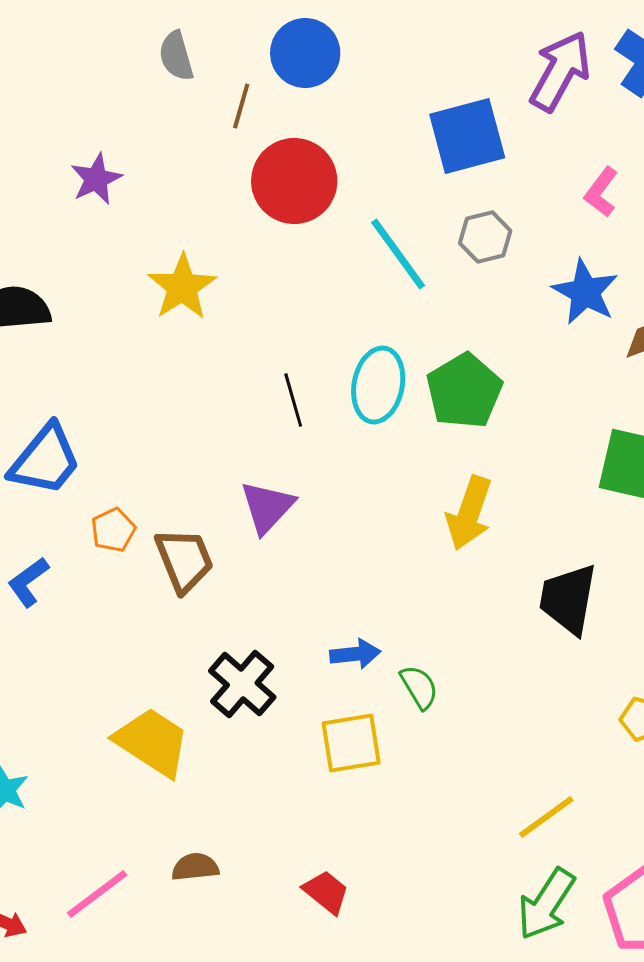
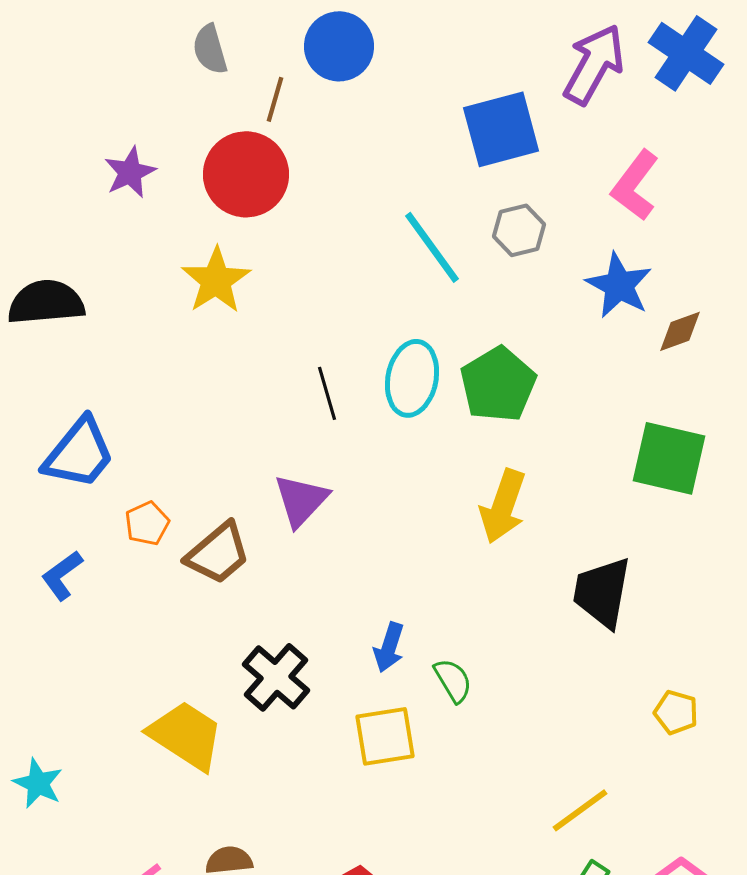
red circle: (294, 181) -> (246, 174), moved
pink L-shape: (601, 192) -> (635, 185), size x1.4
brown trapezoid: (184, 560) -> (218, 553), turned 72
blue arrow: (355, 654) -> (389, 647), turned 114

